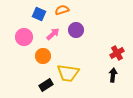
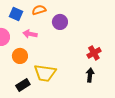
purple circle: (76, 30) -> (60, 22), moved
pink arrow: (53, 34) -> (30, 34), turned -128

